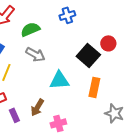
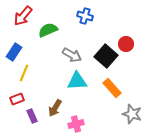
blue cross: (67, 15) -> (85, 16), turned 35
gray arrow: (35, 54) -> (72, 55), moved
orange rectangle: (94, 87) -> (112, 88), turned -54

